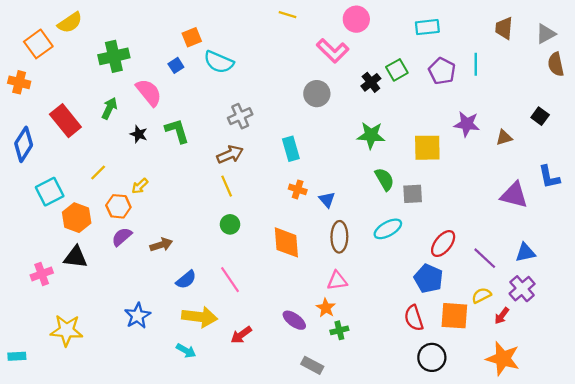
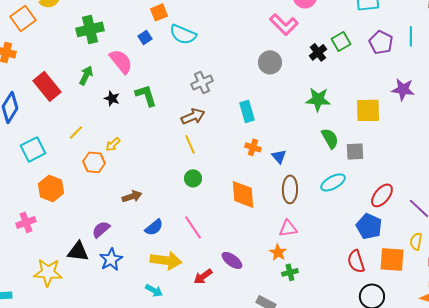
orange hexagon: (77, 218) -> (51, 188), moved
purple semicircle: (122, 237) -> (101, 229), moved
black triangle: (76, 257) -> (78, 251), moved
yellow semicircle: (481, 295) -> (416, 241), turned -54
purple ellipse: (294, 320) -> (232, 260), moved

